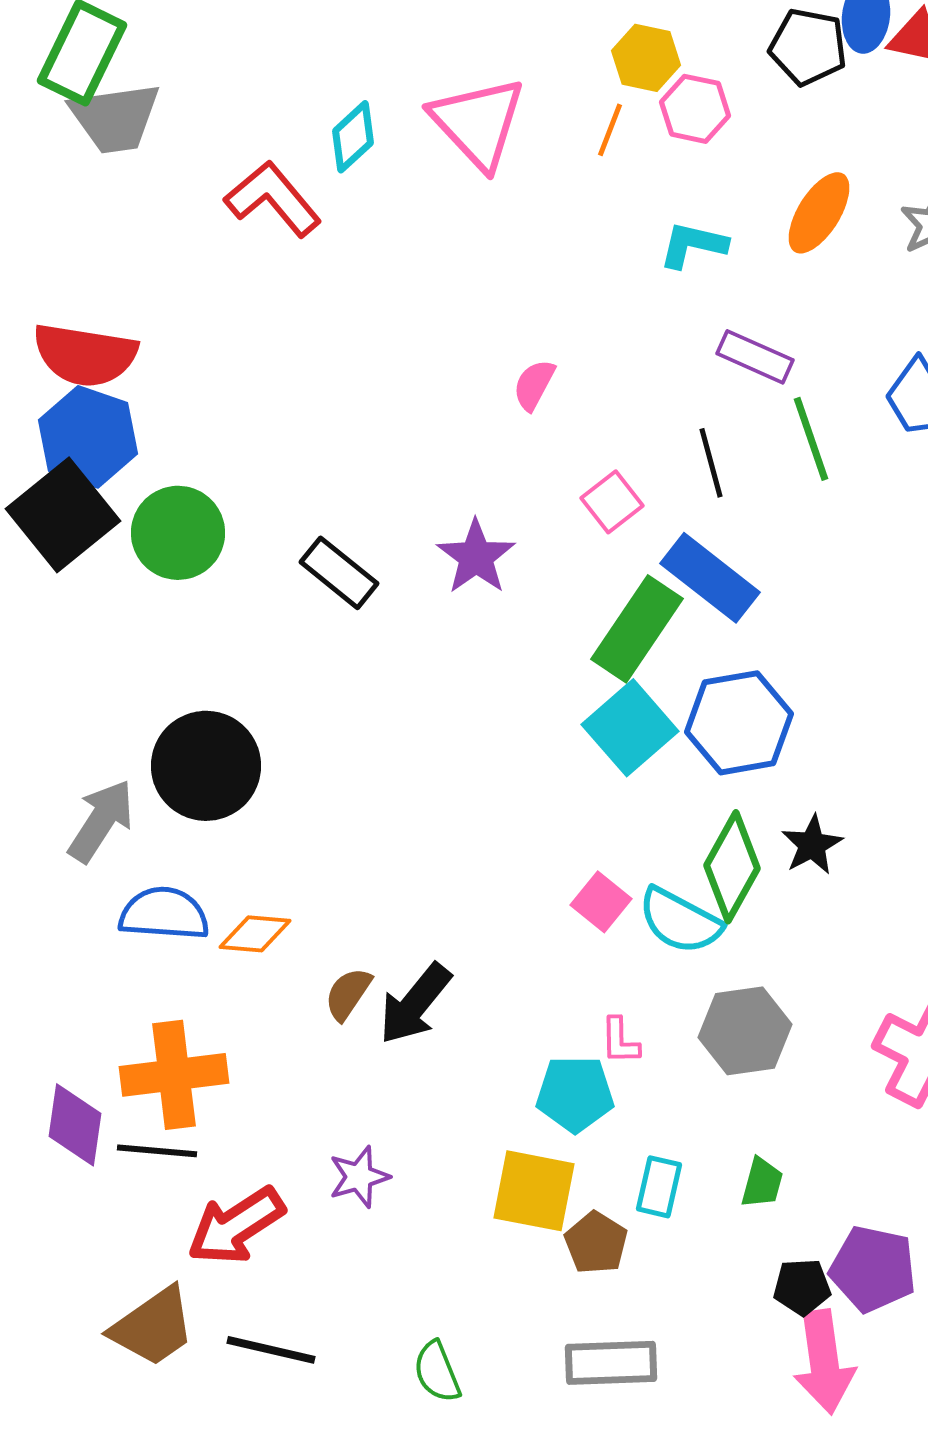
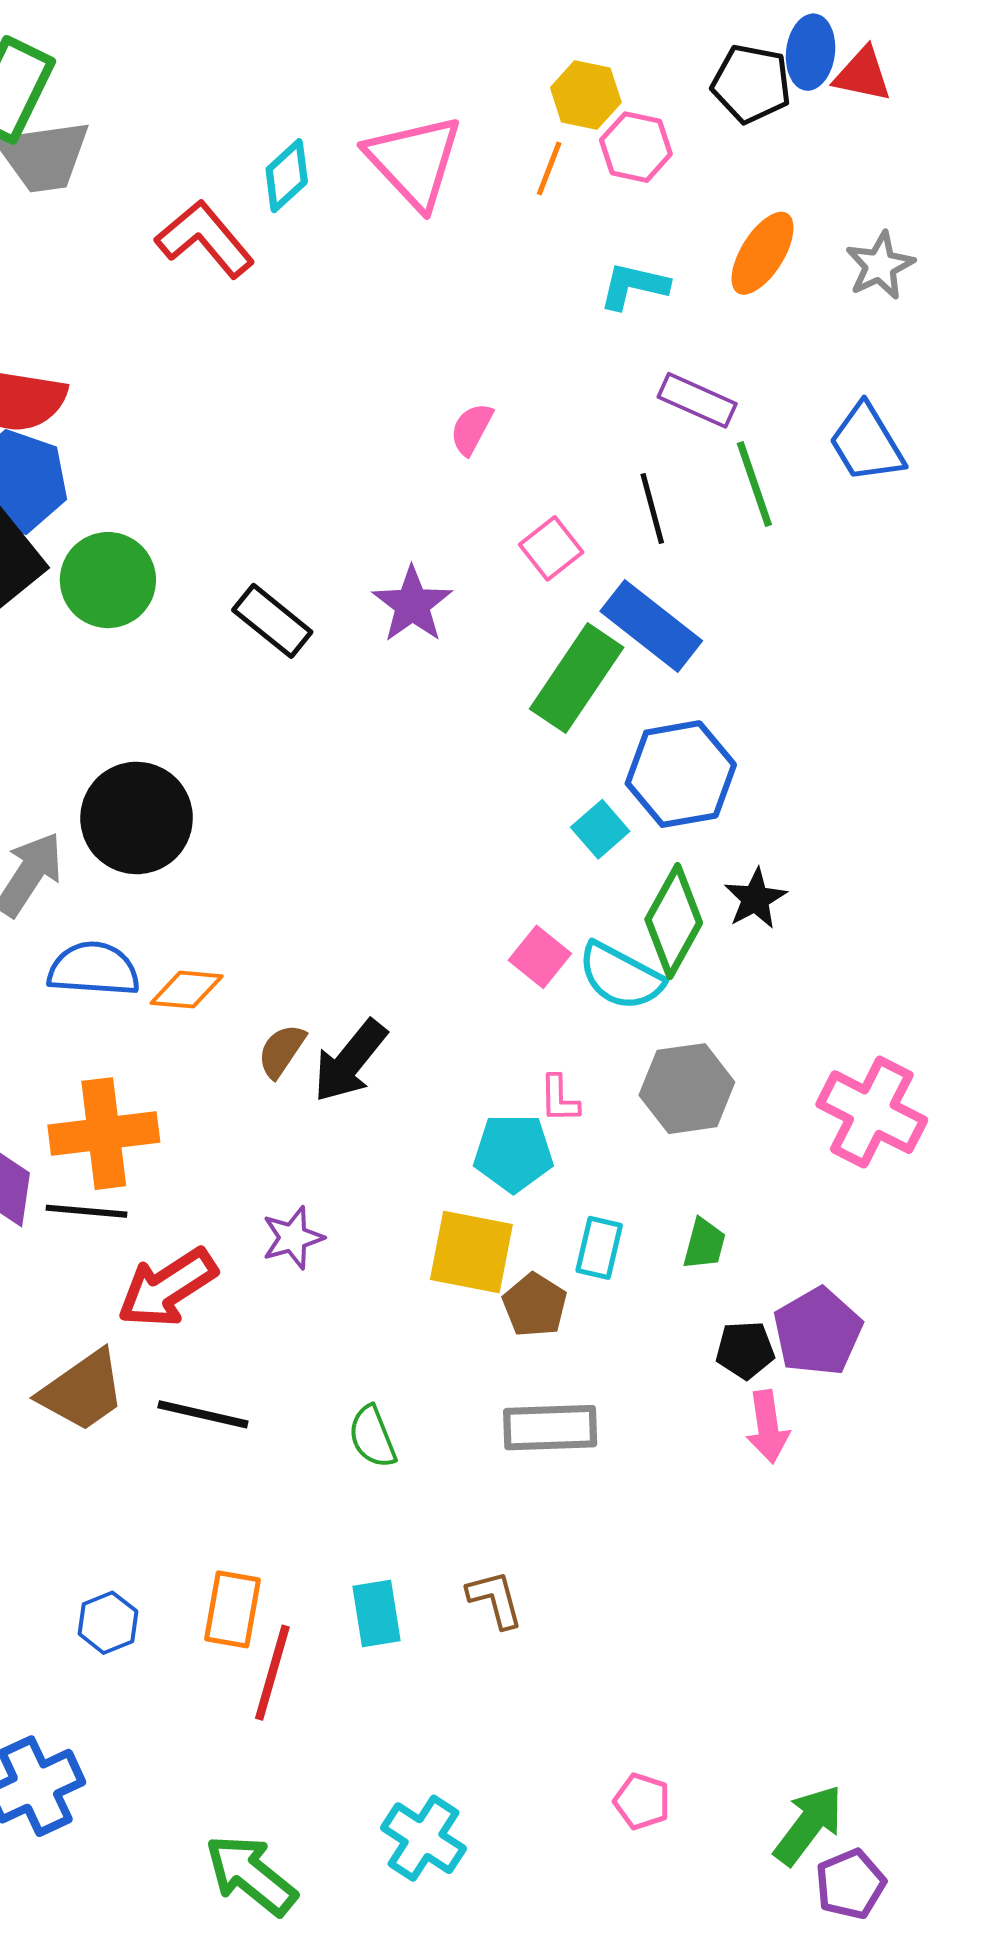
cyan square: (630, 728) -> (600, 829), moved, size x0.6
purple pentagon: (873, 1269) -> (818, 1332), turned 30
pink arrow: (824, 1362) -> (768, 1427), size x0.7

